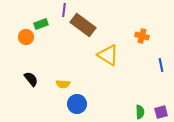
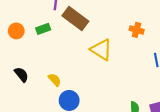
green rectangle: (41, 24) -> (43, 29), moved
yellow semicircle: (63, 84) -> (55, 80), turned -136

